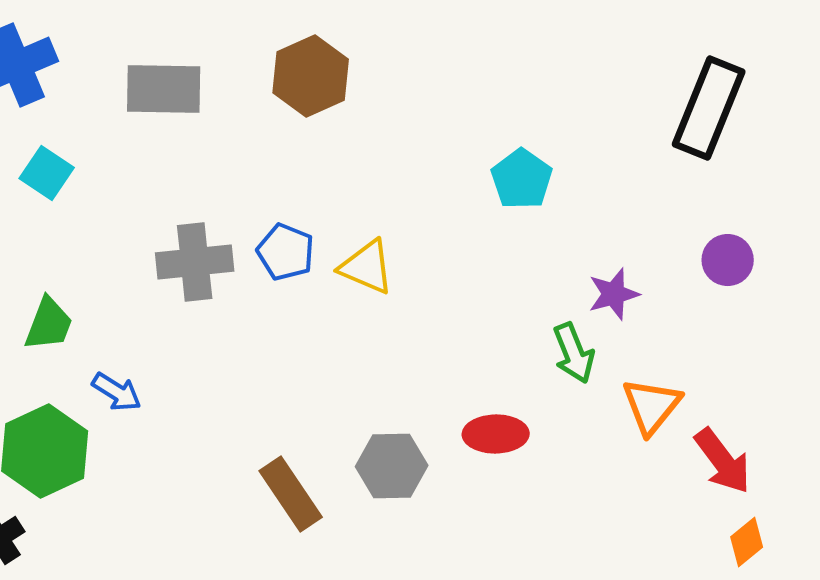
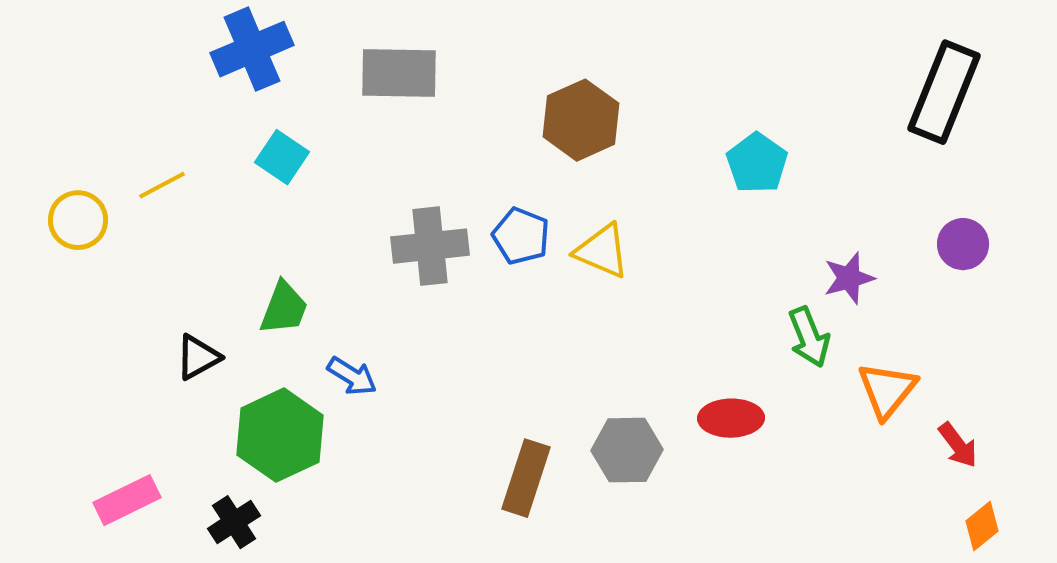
brown hexagon: (311, 76) -> (581, 120), moved
red arrow: (723, 461) -> (958, 445), size x0.7
brown rectangle: (291, 494) -> (526, 478), turned 52

